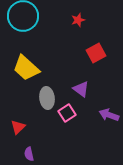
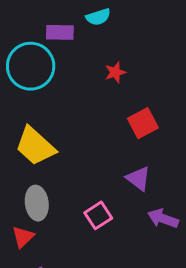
purple triangle: (81, 89) -> (138, 178), moved
gray ellipse: (47, 98) -> (37, 203), moved

